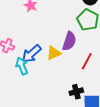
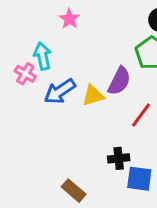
cyan arrow: (22, 66) -> (42, 56), moved

